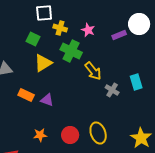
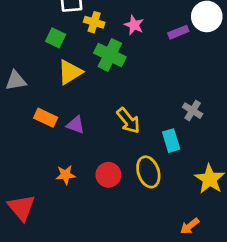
yellow arrow: (93, 71) -> (128, 121), moved
cyan rectangle: (136, 82) -> (171, 141), moved
gray cross: (112, 90) -> (193, 111), moved

